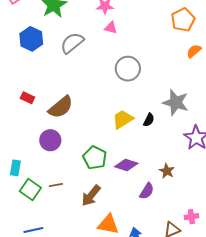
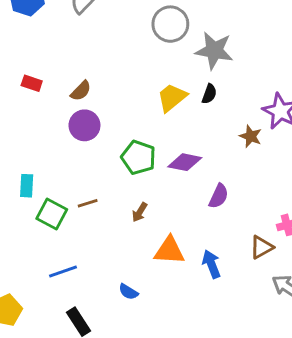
gray star: (176, 103) -> (214, 51), moved
brown semicircle: (61, 107) -> (81, 91), size x0.6
purple circle: (50, 140) -> (84, 125), moved
brown star: (167, 171) -> (251, 136), moved
brown arrow: (91, 196) -> (140, 212), size x0.6

